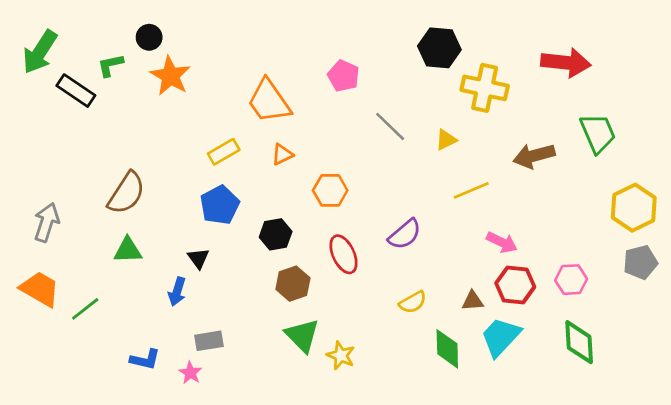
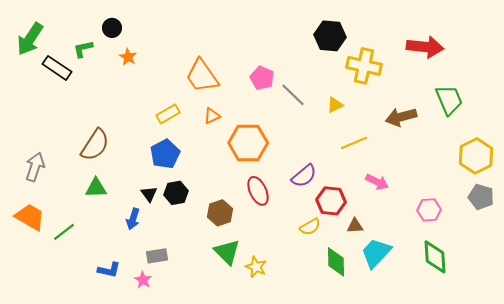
orange star: (170, 76) -> (128, 57), size x0.6
pink pentagon: (343, 76) -> (262, 78), moved
orange hexagon: (330, 190) -> (248, 143), size x1.5
black hexagon: (276, 234) -> (176, 193), moved
gray pentagon: (640, 262) -> (481, 197), turned 30
red hexagon: (515, 285) -> (331, 201), moved

